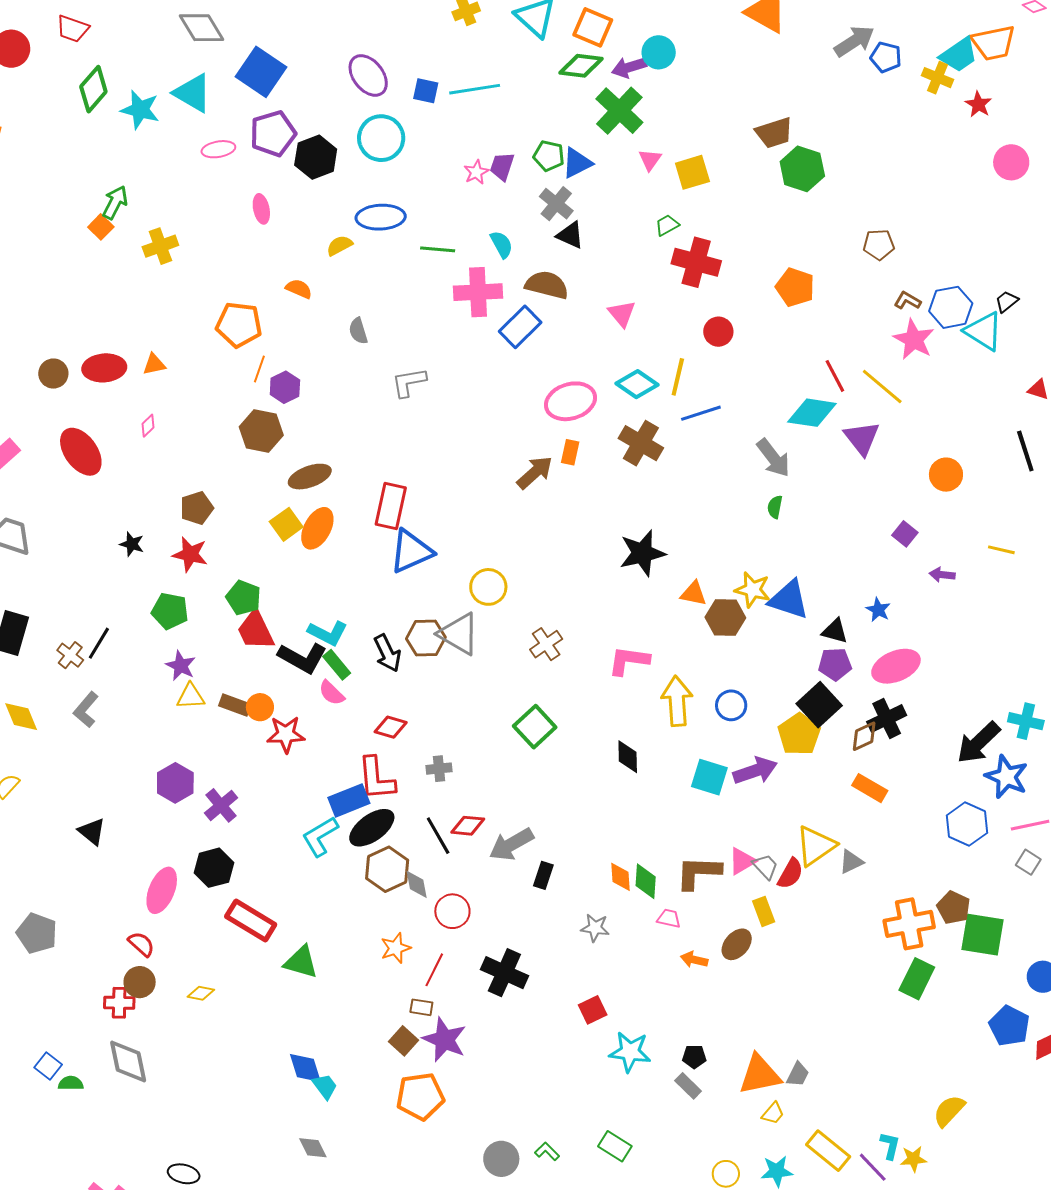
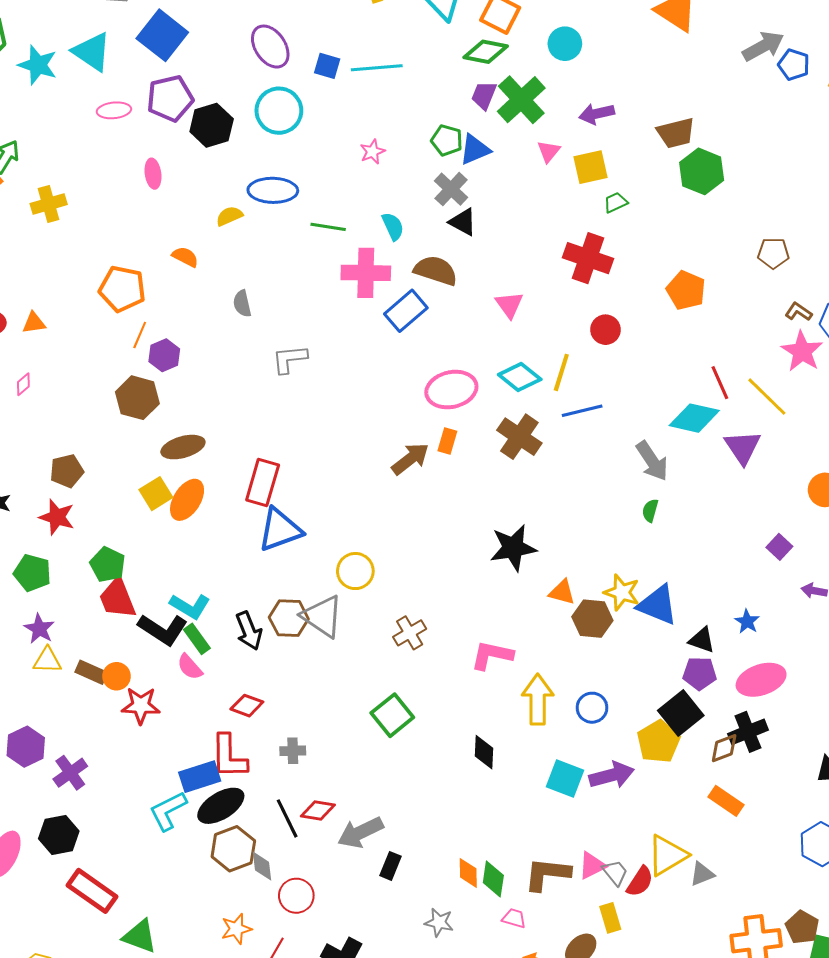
purple arrow: (629, 67) -> (597, 114), moved
purple trapezoid: (502, 166) -> (484, 95), moved
green trapezoid: (667, 225) -> (615, 202), moved

